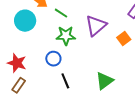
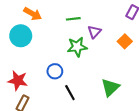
green line: (61, 13) -> (73, 19), moved, turned -32
purple triangle: (96, 26) -> (94, 32), size x0.6
green star: (66, 36) -> (77, 47), moved

